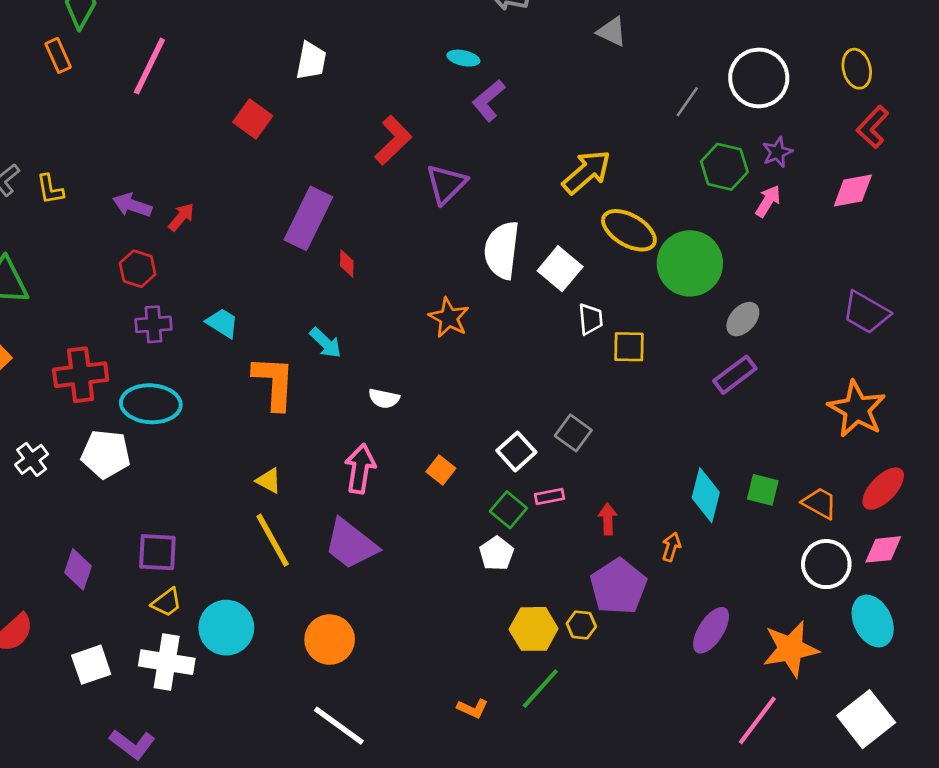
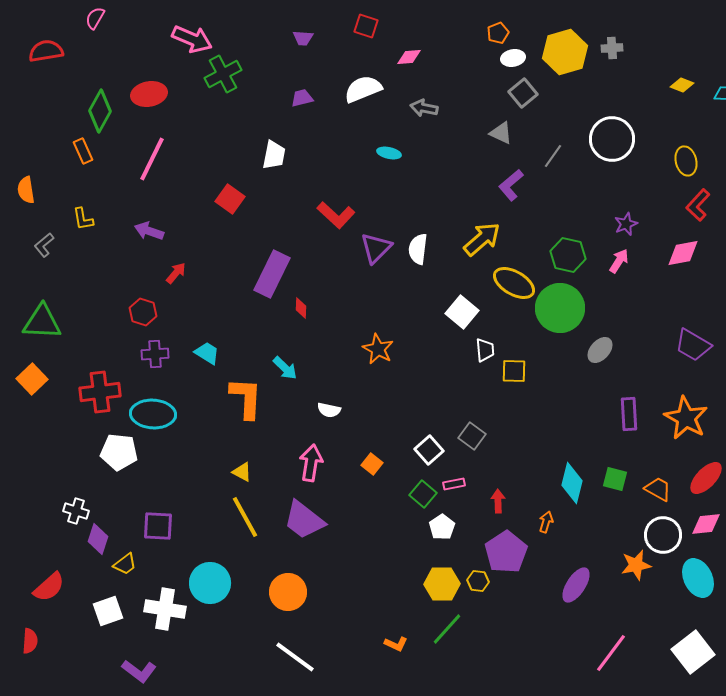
white circle: (759, 78) -> (612, 139), moved
purple L-shape: (489, 100) -> (511, 185), moved
gray line: (687, 102) -> (553, 156), moved
red L-shape: (393, 140) -> (336, 215), turned 87
green hexagon: (724, 167) -> (568, 255), moved
yellow L-shape: (50, 189) -> (83, 219), moved
purple arrow: (132, 205) -> (149, 231), moved
white semicircle: (502, 250) -> (418, 249), moved, size x0.7
purple rectangle: (735, 375) -> (629, 414), moved, turned -56
white cross: (32, 459) -> (76, 511), moved, turned -35
white pentagon: (496, 553) -> (442, 527), moved
yellow trapezoid: (167, 602) -> (125, 564), moved
orange star: (791, 649) -> (636, 565), moved, size x0.7

